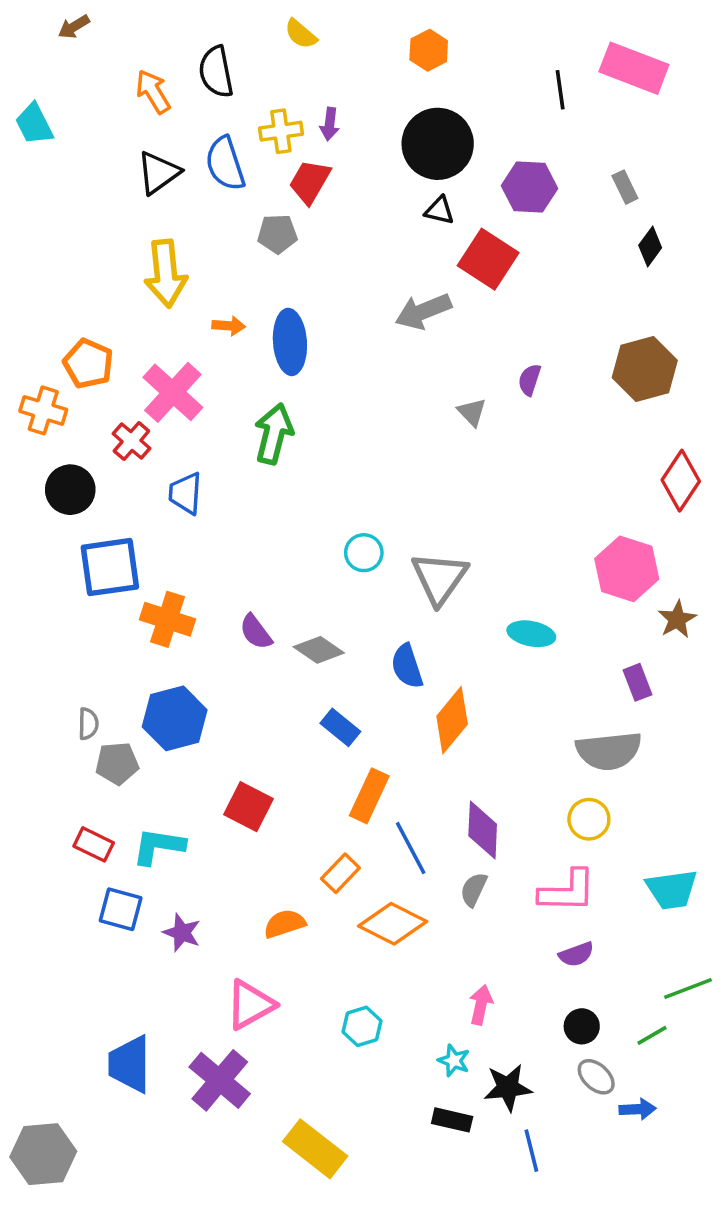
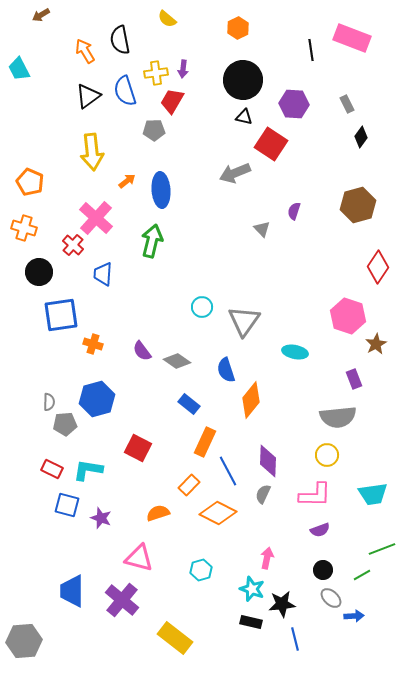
orange arrow: (229, 326) -> (127, 181), turned -42
orange pentagon: (88, 364) -> (30, 182), moved
orange cross: (167, 619) -> (93, 344), size x0.7
pink triangle: (250, 1005) -> (139, 558), turned 44
cyan star: (454, 1061) -> (252, 589), size x1.4

